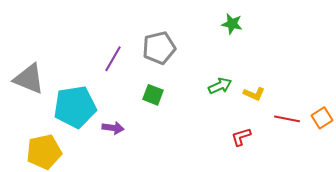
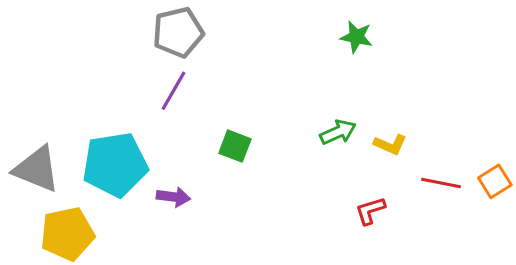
gray pentagon: (159, 48) -> (178, 32), moved
gray triangle: (29, 79) -> (37, 169), moved

